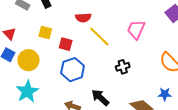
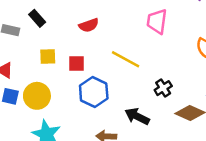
yellow line: (99, 37) -> (126, 59), moved
black cross: (123, 67) -> (163, 88), moved

